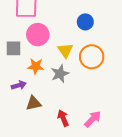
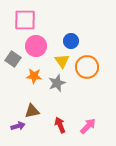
blue circle: (85, 22) -> (71, 41), moved
gray square: (13, 48) -> (13, 59), turned 35
purple arrow: (19, 85) -> (18, 126), moved

